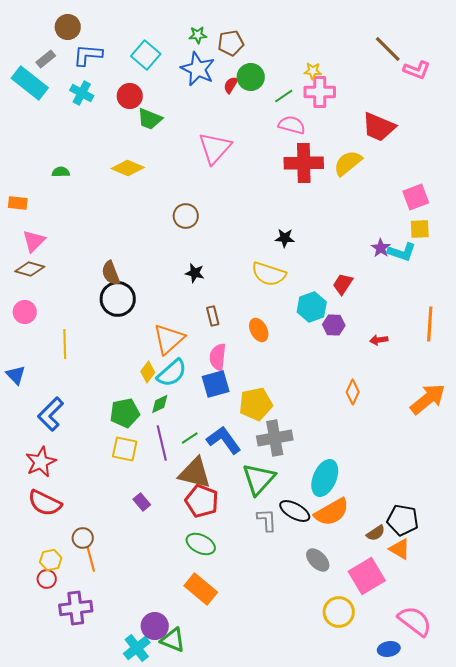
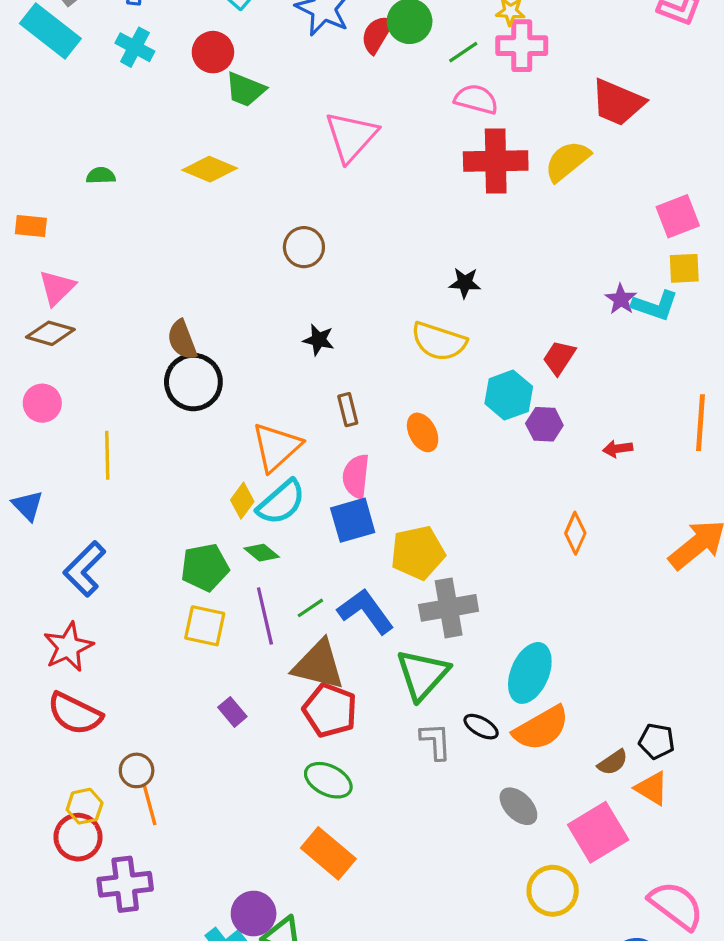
red semicircle: (231, 85) -> (377, 34), size x1.4
green diamond: (160, 404) -> (262, 553), turned 65
black ellipse: (295, 511) -> (481, 727), size x0.7
black pentagon: (403, 520) -> (657, 741), size x0.7
red circle: (47, 579) -> (78, 837), size x1.5

